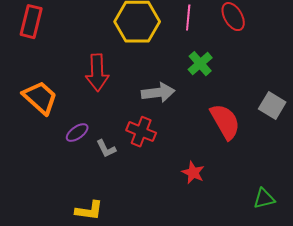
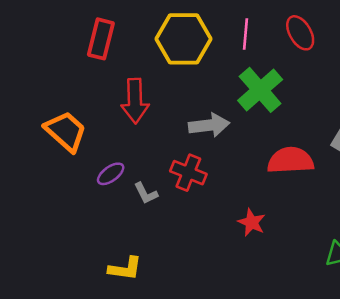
red rectangle: (31, 22) -> (101, 39), moved
green cross: (200, 64) -> (260, 90), size x1.5
red semicircle: (225, 122) -> (290, 160), turned -63

